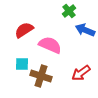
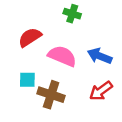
green cross: (69, 11) -> (72, 14), moved, turned -32
blue arrow: (85, 30) -> (100, 56), moved

